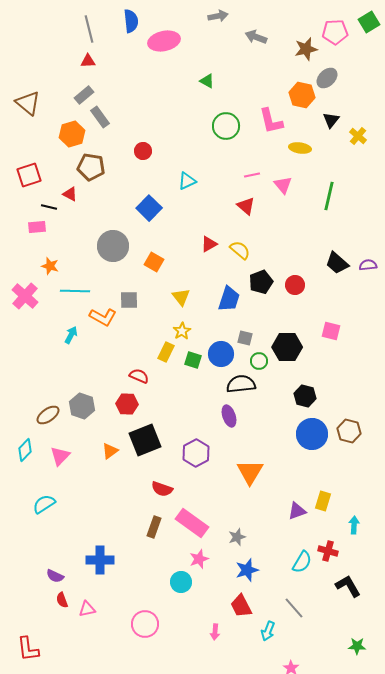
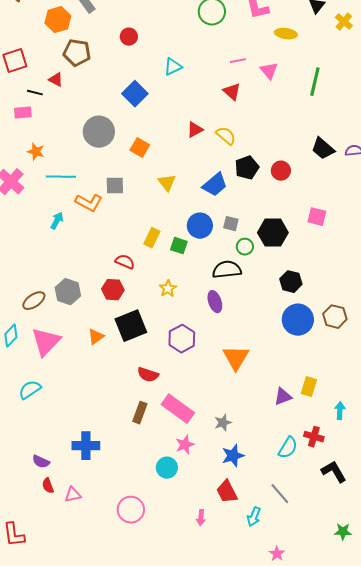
blue trapezoid: (229, 299) -> (215, 185), turned 32
yellow star: (182, 331) -> (168, 289), moved
blue circle: (221, 354) -> (200, 226), moved
pink triangle: (60, 456) -> (46, 342), size x1.5

